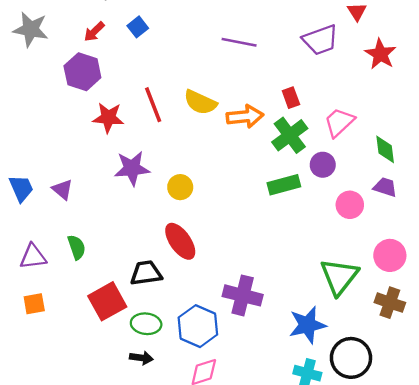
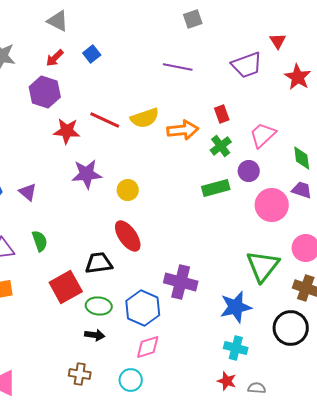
yellow semicircle: (200, 102) -> (145, 118), turned -44
red line: (153, 105) -> (105, 120), turned -44
green cross: (290, 135) -> (221, 146), size x0.7
pink circle: (350, 205) -> (272, 205), size x1.4
black circle: (351, 358) -> (291, 328), moved

